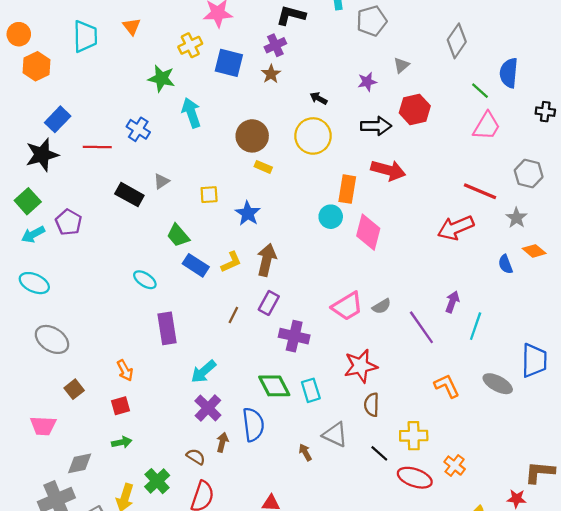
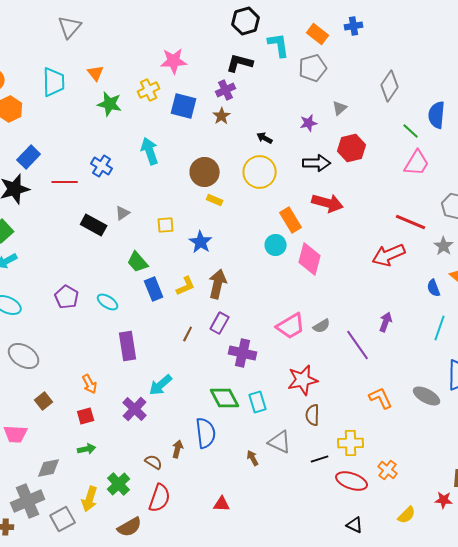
green star: (161, 78) -> (110, 104), moved
orange rectangle: (347, 189) -> (291, 220), turned -40
purple pentagon: (69, 222) -> (67, 297), moved
blue rectangle: (196, 265) -> (154, 289), turned 35
cyan line: (476, 326) -> (440, 328), moved
purple cross: (208, 408) -> (135, 409), moved
black line: (379, 453) -> (320, 459), turned -60

